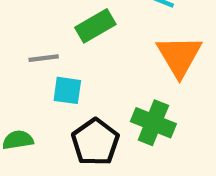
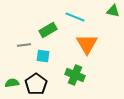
cyan square: (67, 90) -> (43, 56), moved
black pentagon: (95, 142) -> (36, 84), moved

